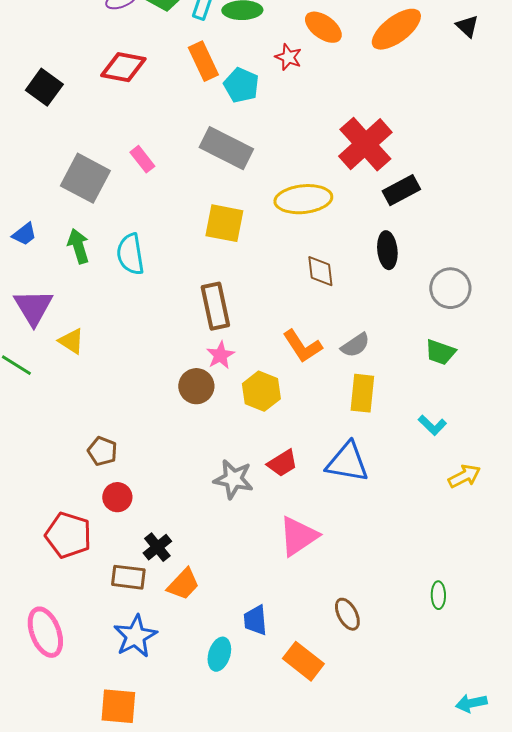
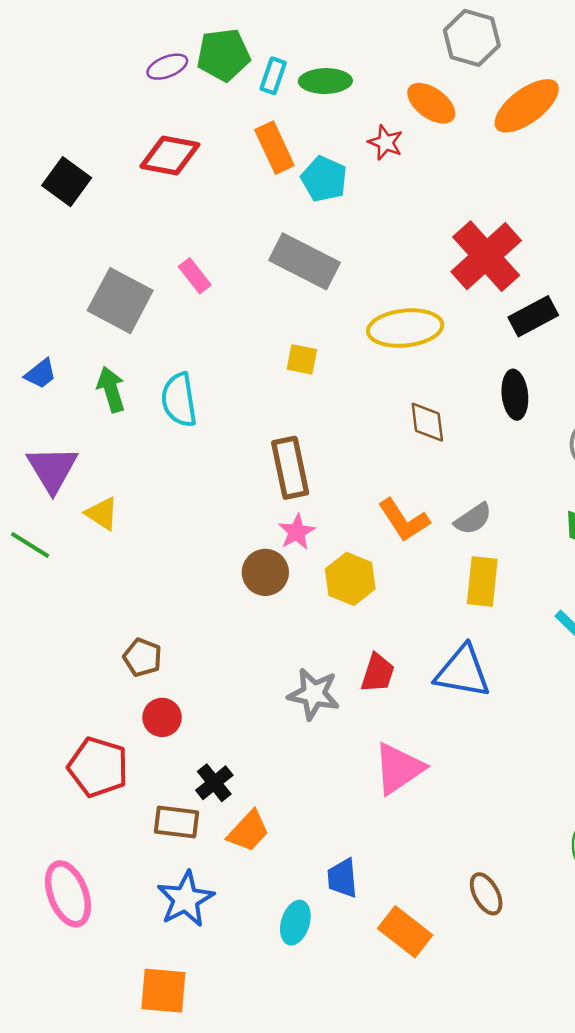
yellow square: (224, 223) -> (302, 359), size x0.6
red trapezoid: (282, 463) -> (378, 673), turned -40
brown ellipse: (347, 614) -> (486, 894), moved

